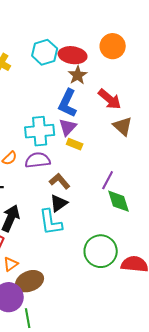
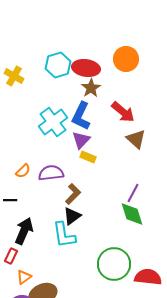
cyan cross: (40, 131) -> (53, 122), moved, turned -32
purple line: (108, 180) -> (133, 193), moved
brown L-shape: (60, 181) -> (73, 194), turned 85

